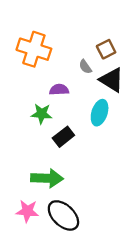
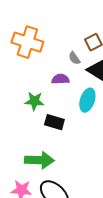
purple semicircle: (59, 90) -> (60, 79), moved
black rectangle: (63, 137) -> (54, 122), turned 54

